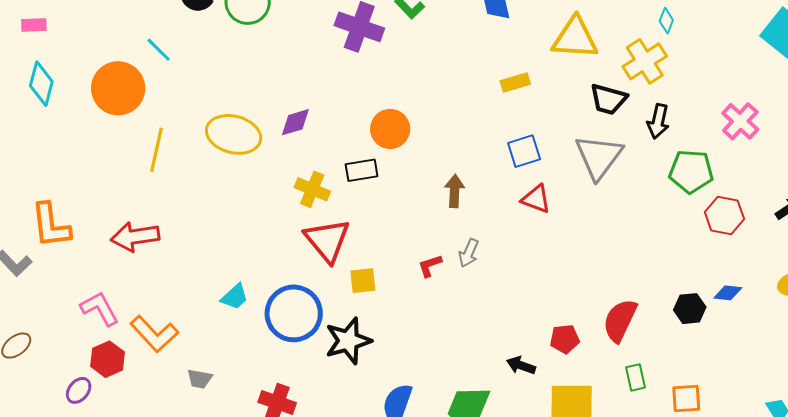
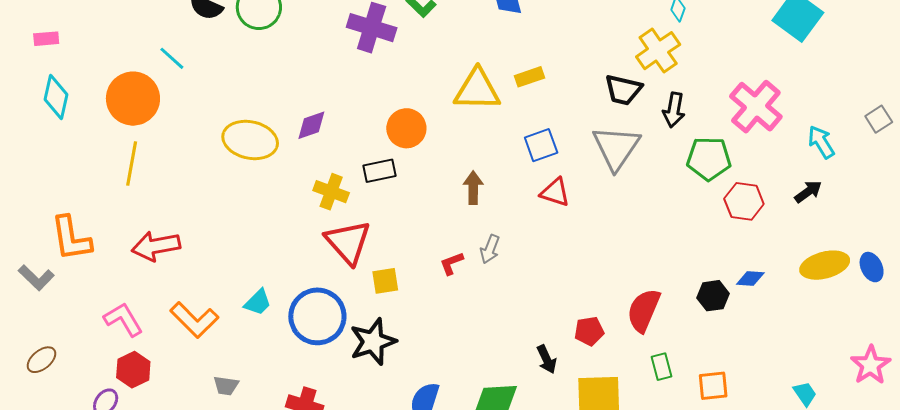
yellow triangle: (575, 38) -> (477, 90), moved
pink cross: (740, 121) -> (756, 107), size x1.4
yellow line: (156, 150) -> (132, 164), moved
orange L-shape: (154, 334) -> (194, 320), moved
black arrow: (521, 365) -> (547, 359), turned -132

